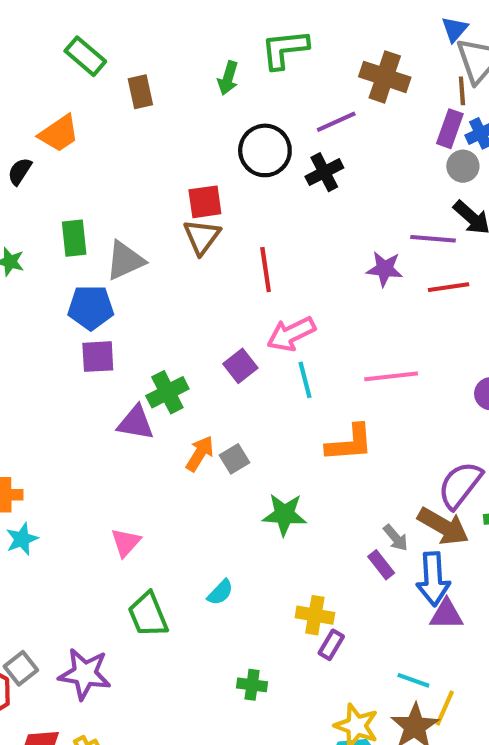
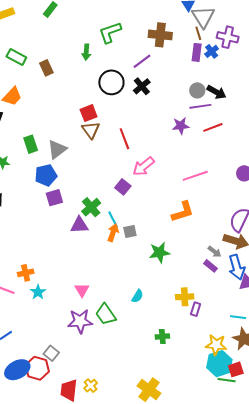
gray circle: (463, 166) -> (197, 90), moved
cyan line: (305, 380) -> (113, 220), moved
gray square: (234, 459) -> (130, 232), turned 32
pink triangle: (126, 542) -> (82, 290), moved
purple star: (85, 674) -> (80, 321), moved

